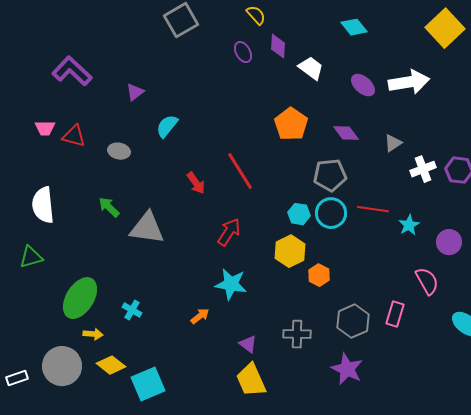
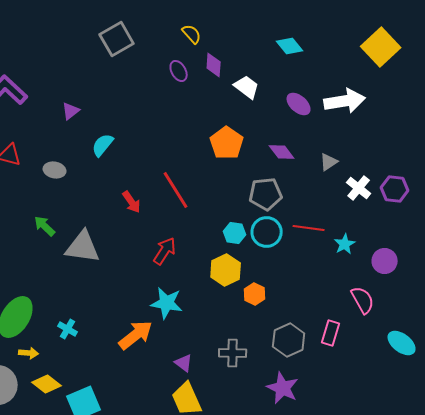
white cross: (423, 169) -> (359, 188), turned -30
orange arrow: (200, 316) -> (136, 335), size x1.8

